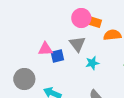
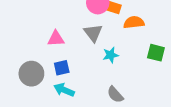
blue square: (57, 56) -> (62, 68), moved

